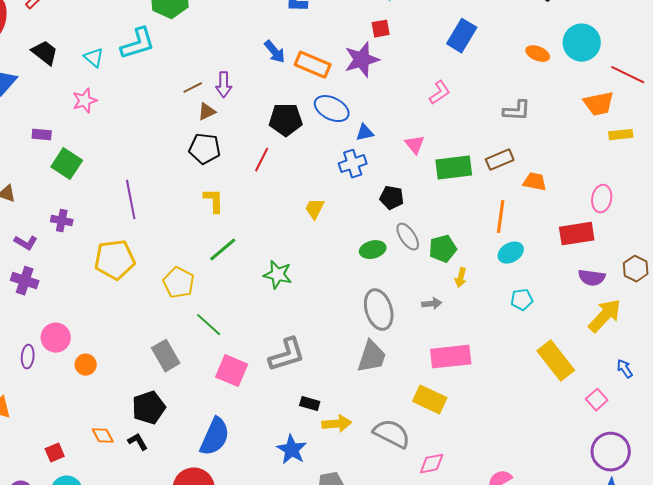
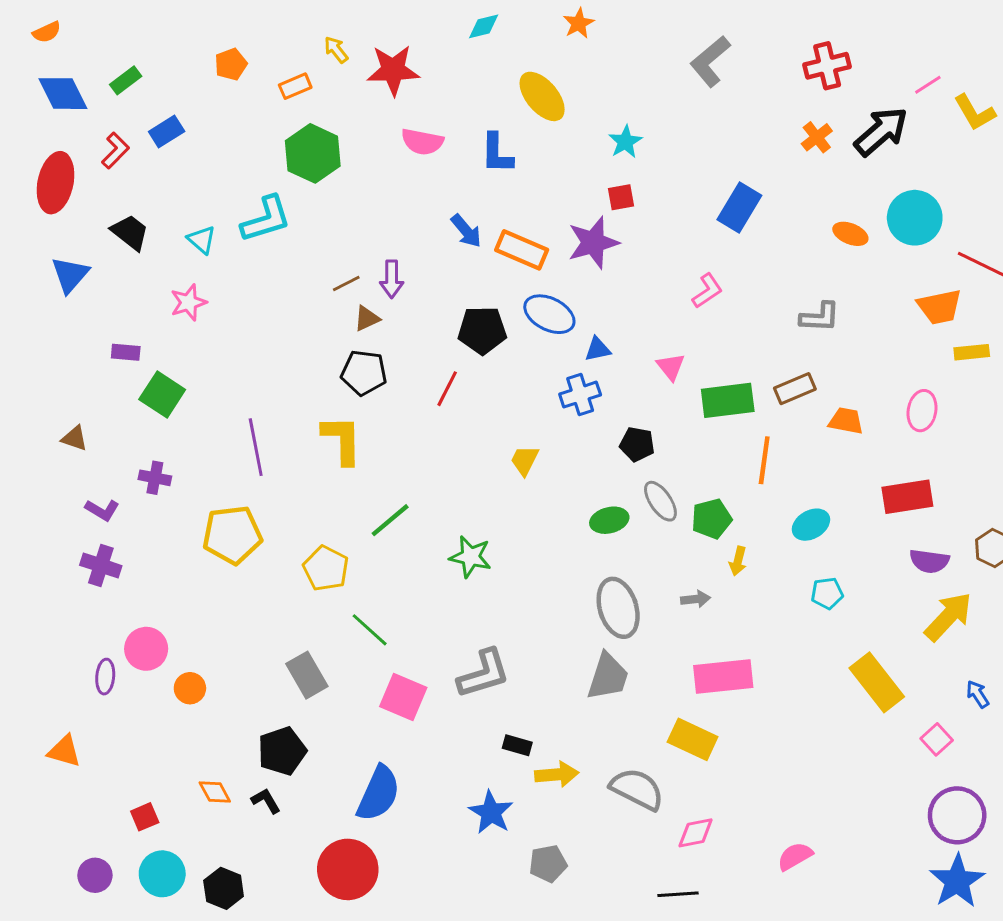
pink ellipse: (602, 199) -> (922, 411), moved
yellow L-shape: (214, 201) -> (342, 440), moved, size x1.4
orange line: (501, 217) -> (764, 460), moved

